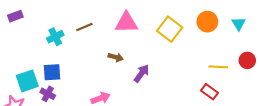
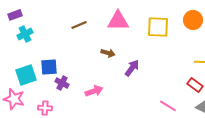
yellow square: (170, 29) -> (158, 27), turned -35
cyan cross: (55, 37) -> (25, 34), moved
purple cross: (48, 94) -> (62, 83), moved

